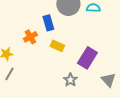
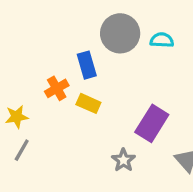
yellow rectangle: (57, 46) -> (88, 103), moved

